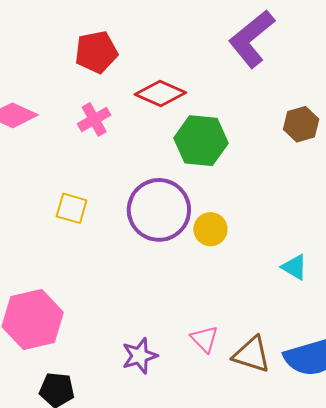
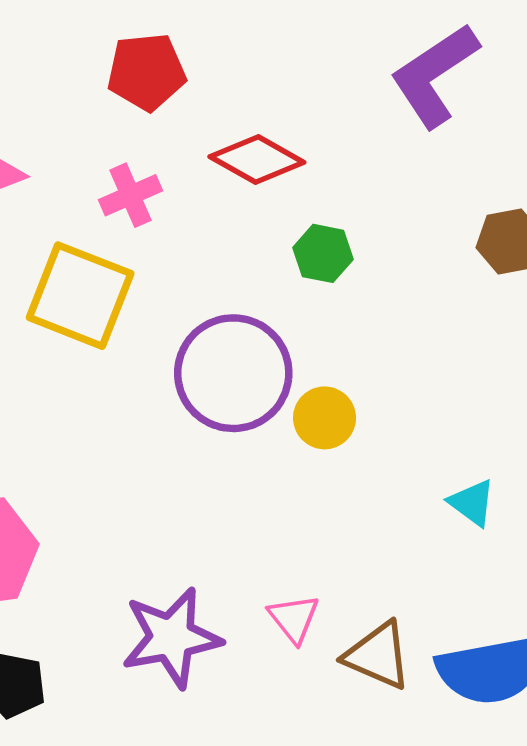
green hexagon: (201, 141) -> (323, 253), size x0.6
yellow square: (72, 208) -> (80, 296), moved, size x1.8
purple star: (140, 356) -> (171, 638), size x1.5

